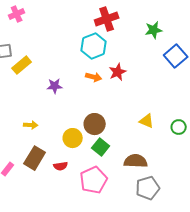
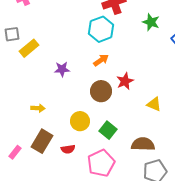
green star: (154, 30) -> (151, 22), moved, turned 30
red star: (118, 72) -> (125, 81), moved
orange arrow: (94, 77) -> (101, 60), turned -49
brown circle: (95, 124) -> (101, 91), moved

